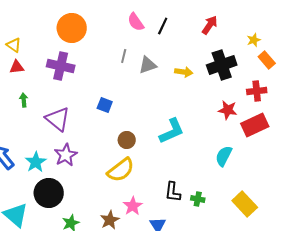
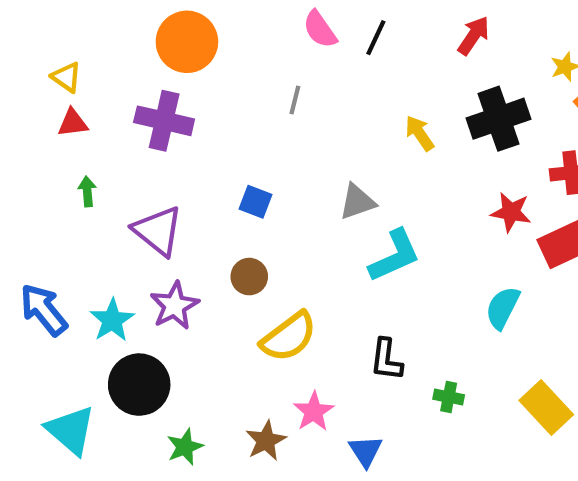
gray triangle: (148, 65) -> (357, 202), moved
yellow arrow: (184, 72) -> (420, 133), turned -132
brown circle: (127, 140) -> (249, 277), moved
black L-shape: (173, 192) -> (386, 360), moved

